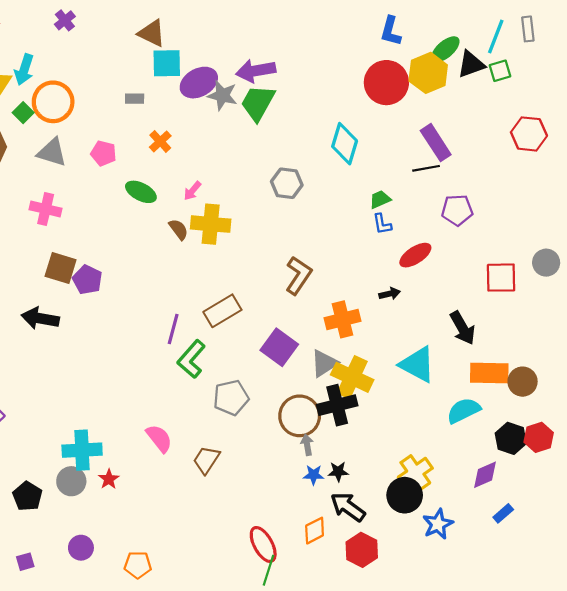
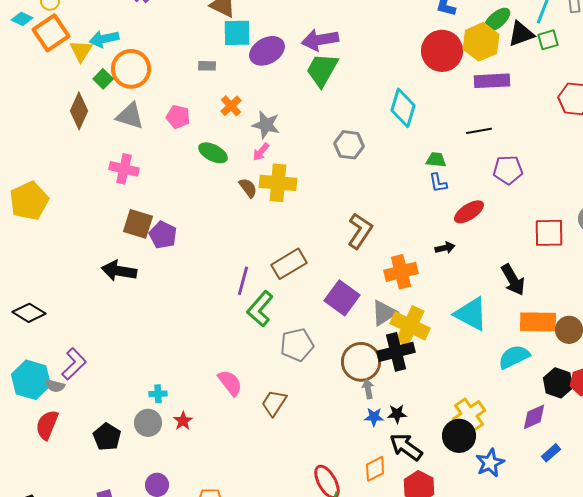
cyan arrow: (24, 70) -> (104, 39), turned 60
gray star: (222, 95) -> (266, 125), moved
purple rectangle: (436, 143) -> (492, 81), moved, turned -60
green trapezoid: (380, 199) -> (436, 160), turned 30
cyan cross: (82, 450) -> (158, 394), size x0.5

